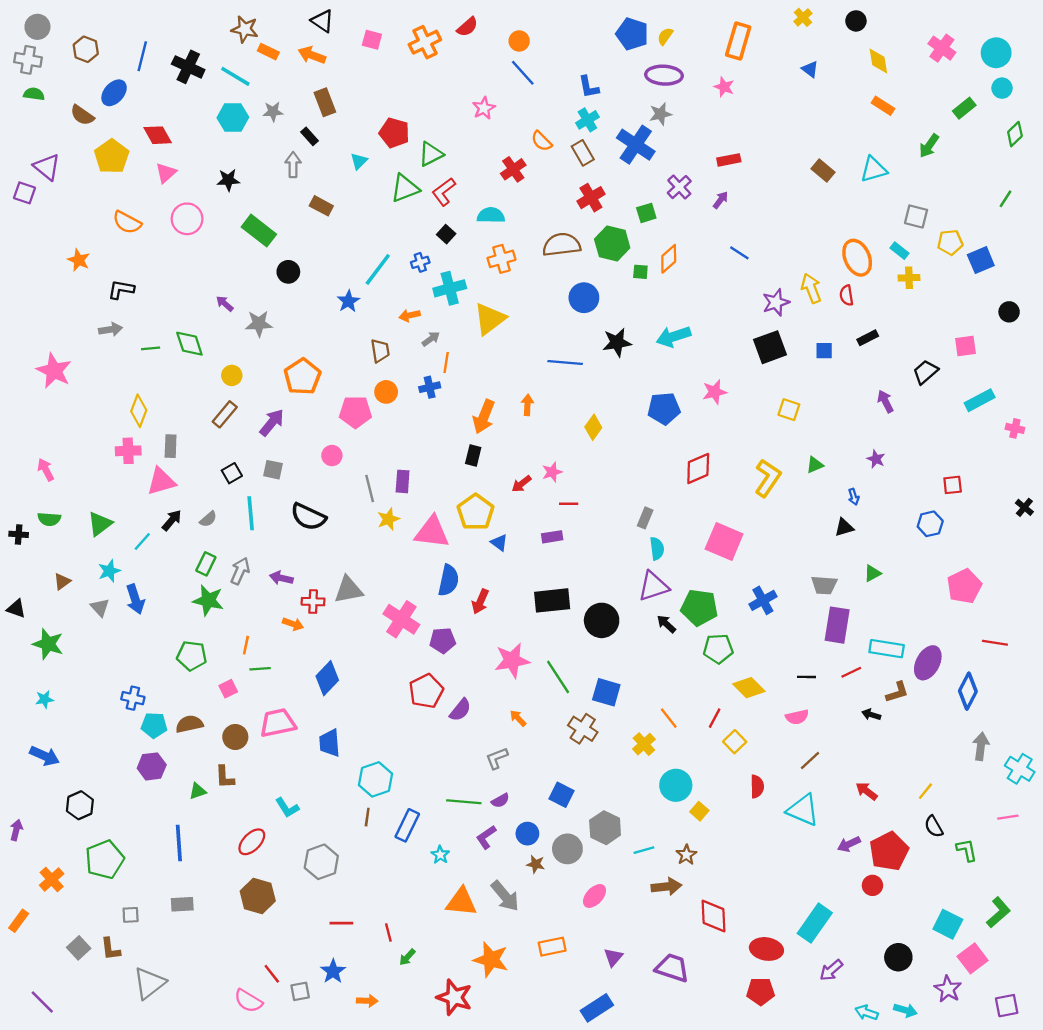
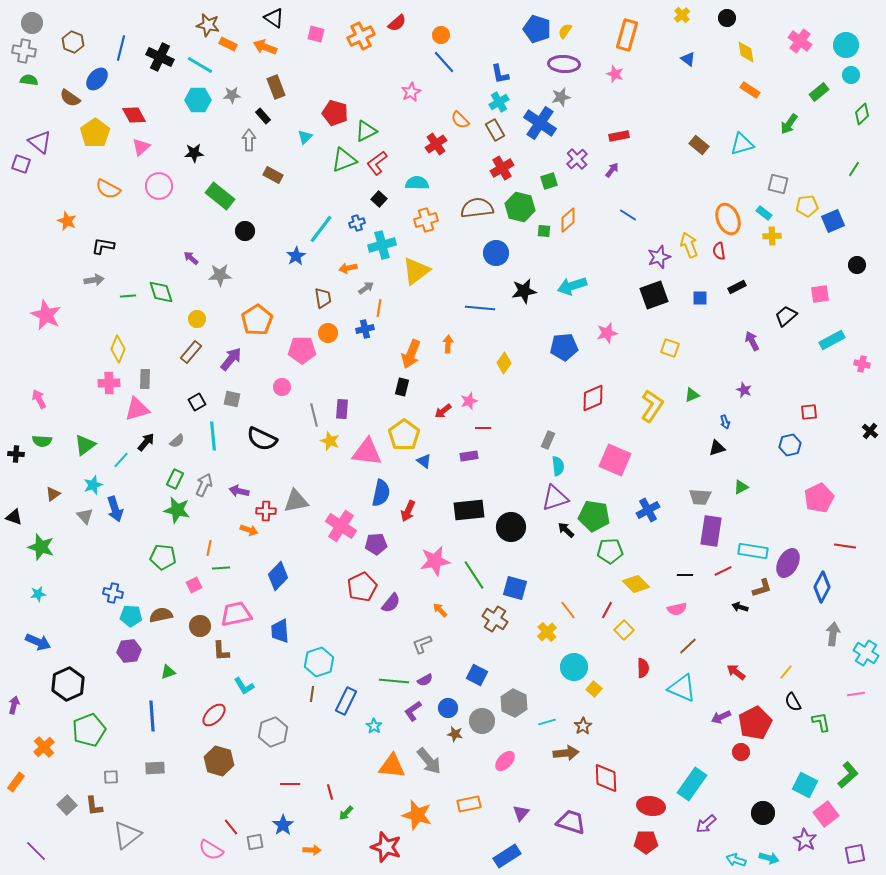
yellow star: (388, 519) -> (330, 441), turned -30
brown L-shape: (225, 777) -> (221, 651), moved
black hexagon: (80, 805) -> (68, 684), size x1.4

